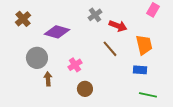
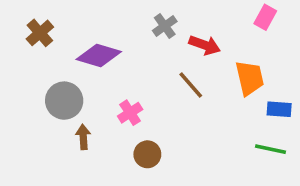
blue rectangle: (140, 70) -> (279, 109), moved
green line: (148, 95) -> (270, 149), moved

